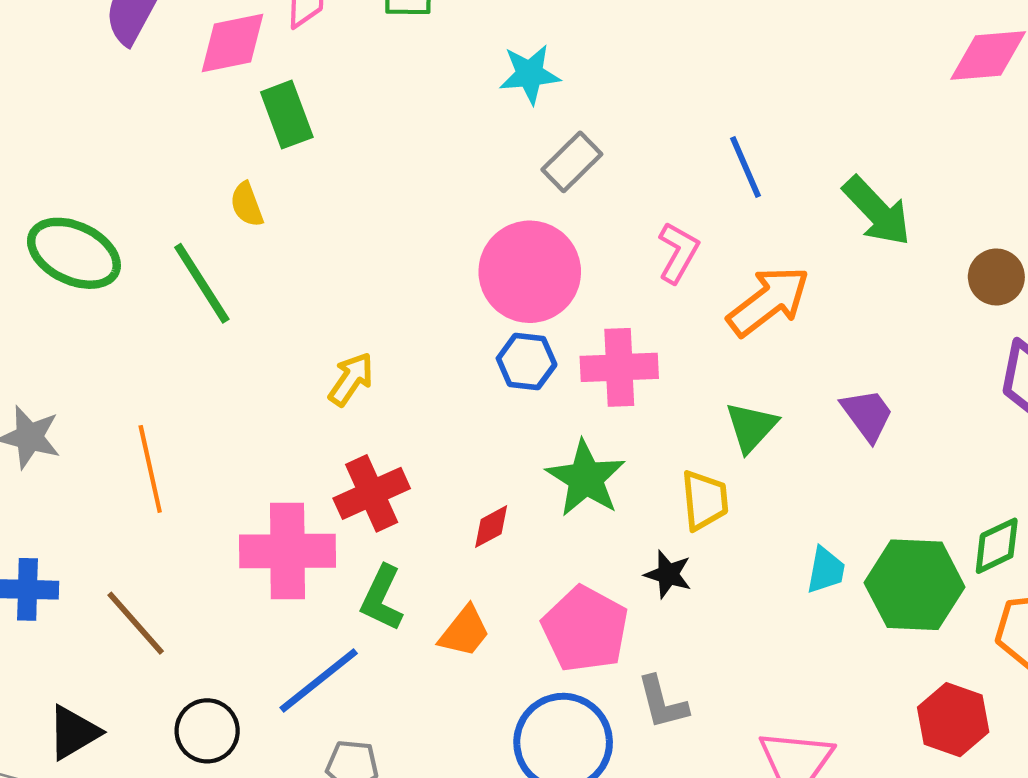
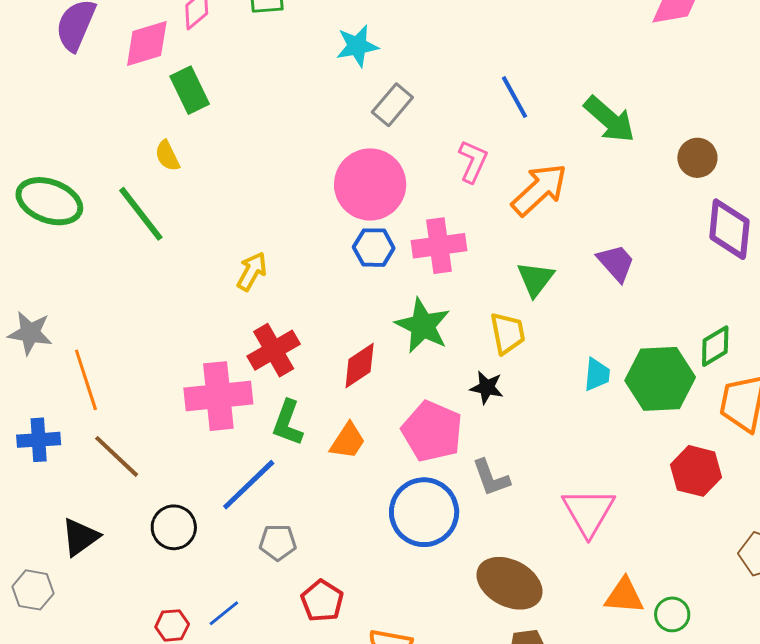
orange line: (150, 469) -> (86, 380), moved
red diamond: (491, 527) -> (360, 366), size x1.4

